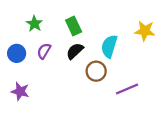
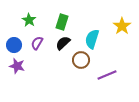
green rectangle: (74, 26) -> (62, 22), turned 42
yellow star: (145, 31) -> (122, 26), turned 30
purple star: (20, 91) -> (17, 66), moved

